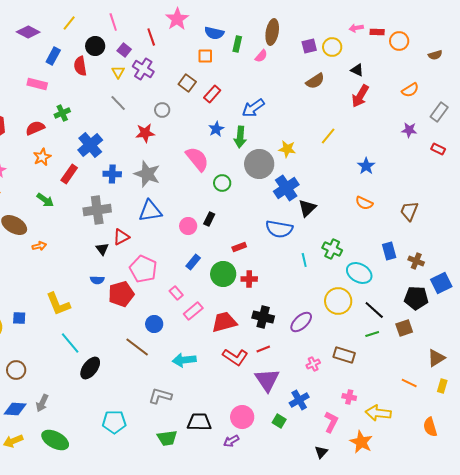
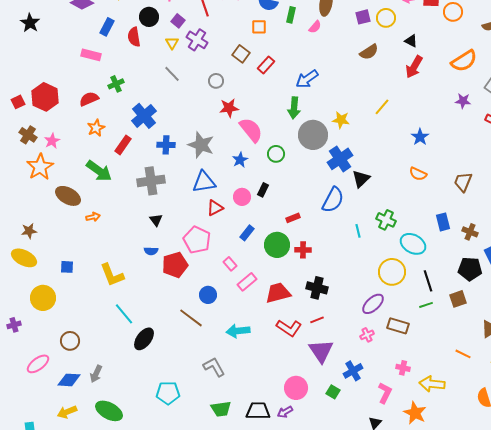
orange semicircle: (410, 90) -> (464, 61), size x1.5
blue star: (216, 129) -> (240, 160), moved
red star: (145, 133) -> (229, 108), moved
green arrow: (45, 200) -> (99, 171), size x1.5
blue semicircle: (279, 229) -> (333, 200), turned -72
red triangle: (121, 237) -> (215, 208), moved
black line: (374, 310) -> (428, 281), turned 30
blue square: (19, 318) -> (67, 267), moved
purple ellipse: (301, 322) -> (373, 304), moved
gray L-shape: (160, 396) -> (214, 367), turned 45
black trapezoid: (199, 422) -> (258, 411), moved

